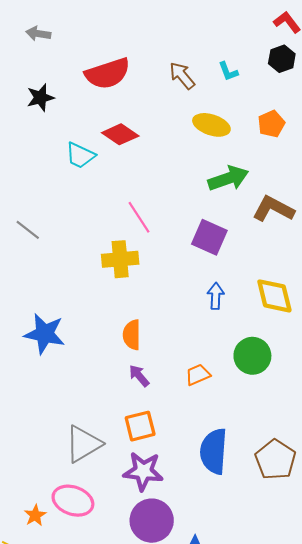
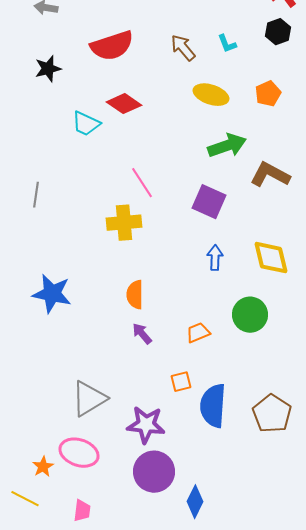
gray line: (28, 230) -> (36, 195), turned 60
orange square: (140, 426) -> (181, 382), moved, size x0.7

